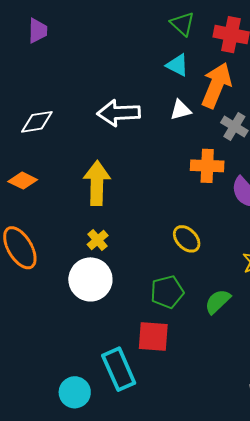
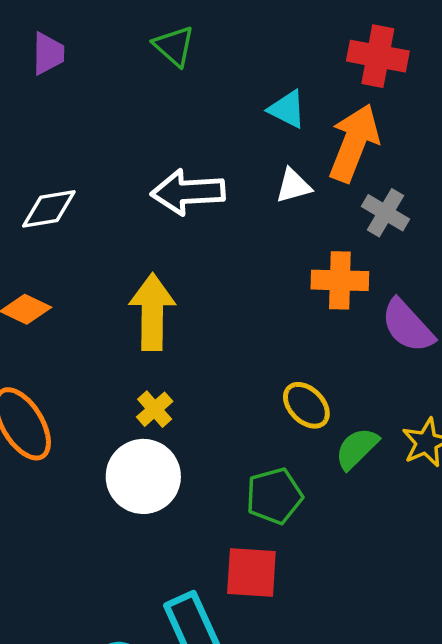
green triangle: (182, 24) -> (174, 46), moved
green semicircle: (218, 301) -> (357, 448), moved

